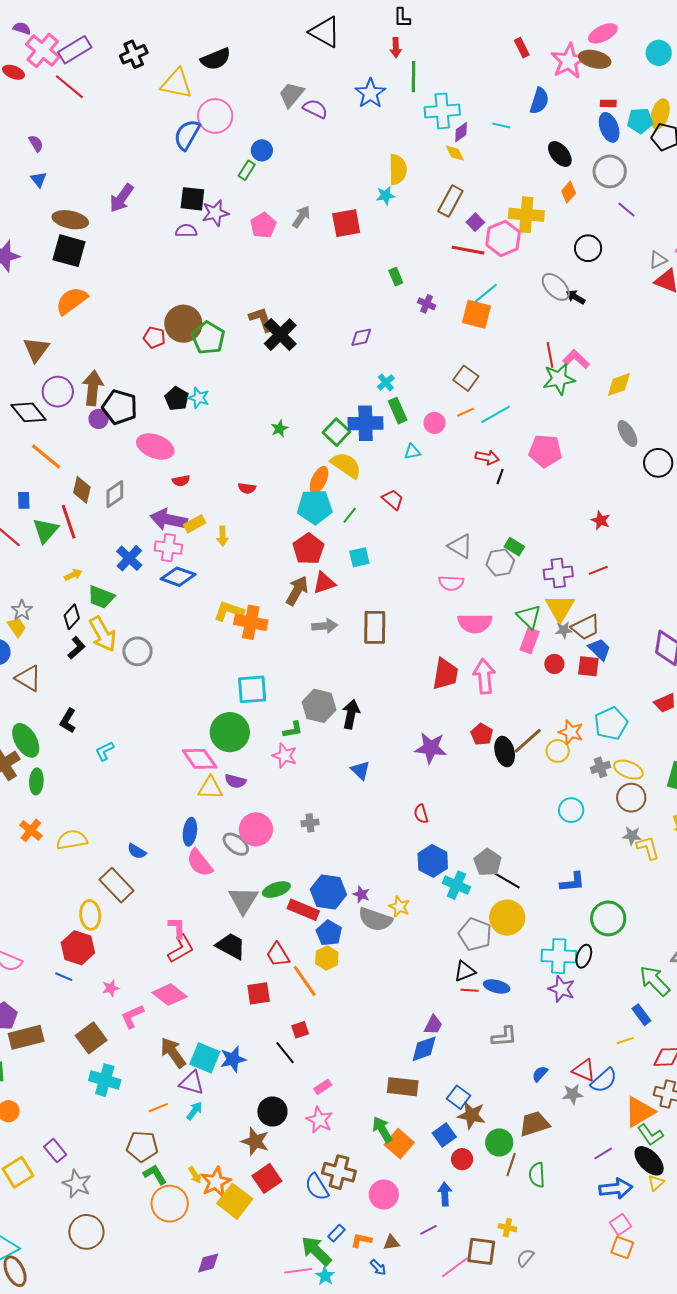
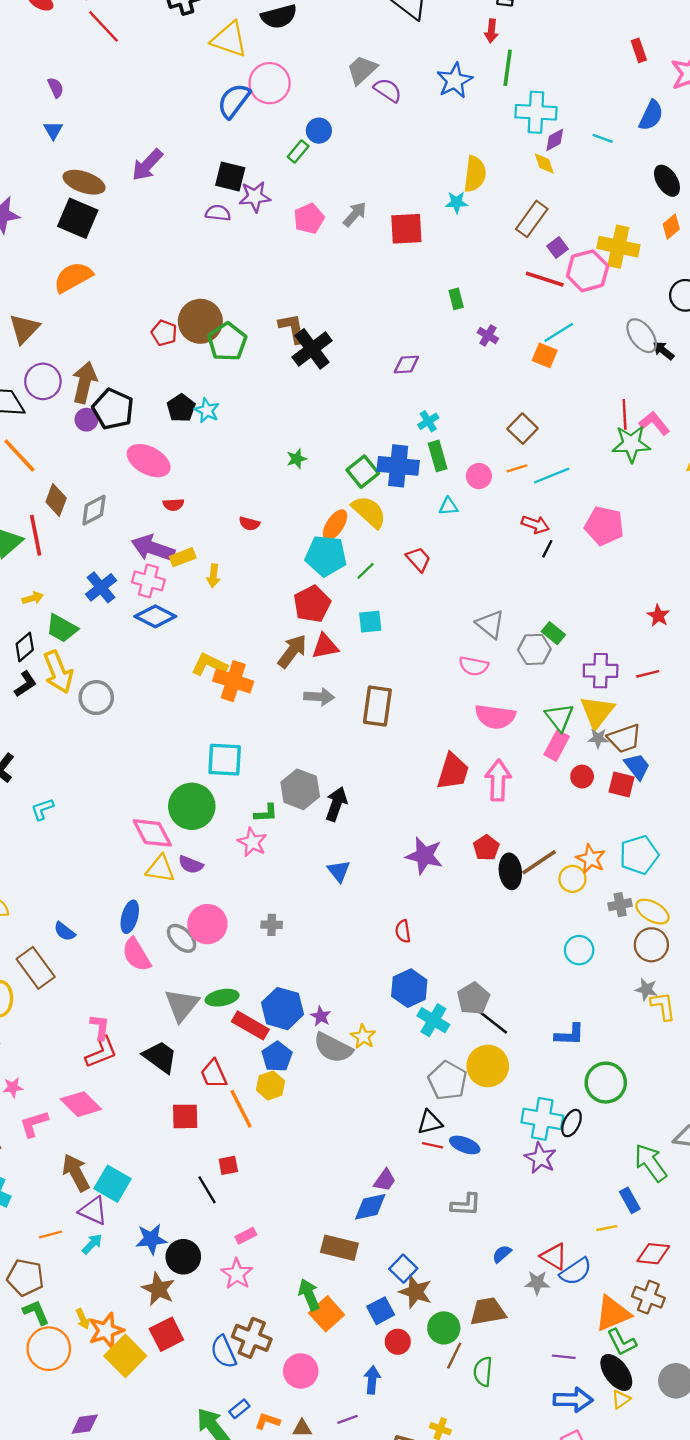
orange square: (476, 314) -> (545, 355), size x0.7
blue star: (233, 1059) -> (151, 1239), moved
purple line: (603, 1153) -> (564, 1357), turned 30

